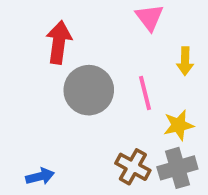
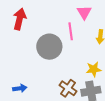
red arrow: (59, 42) -> (20, 19), moved
pink line: (145, 93) -> (71, 31), moved

